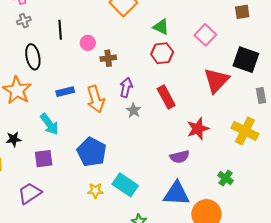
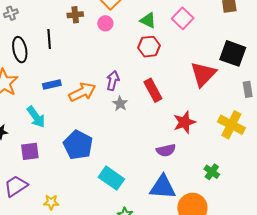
black line: (60, 30) -> (49, 39), moved
pink square: (205, 35) -> (183, 18), moved
pink circle: (88, 43) -> (105, 23), moved
brown cross: (108, 58) -> (75, 15), moved
orange arrow: (96, 99) -> (82, 92), turned -100
yellow star: (95, 191) -> (51, 202), moved

